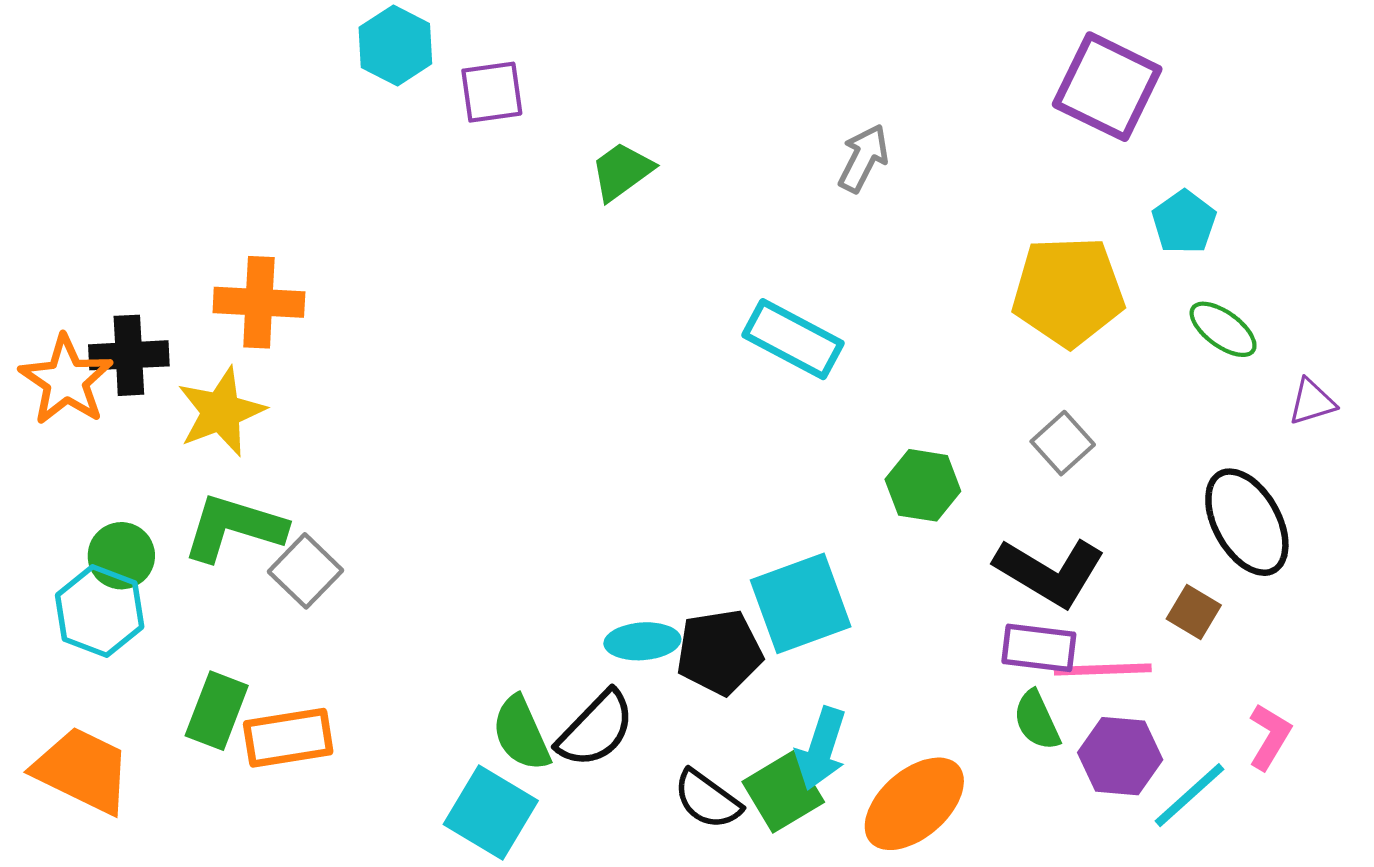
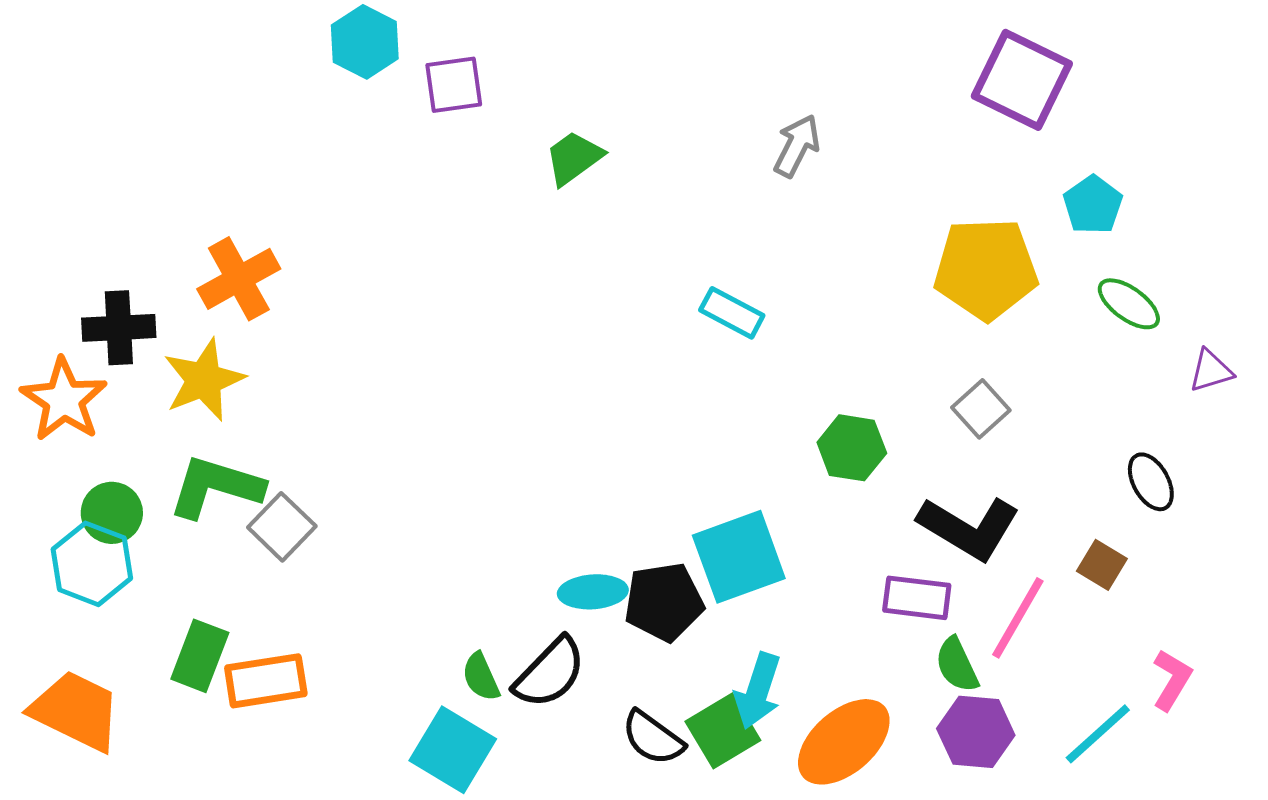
orange cross: (259, 302) -> (239, 279), turned -32
cyan rectangle: (793, 339) -> (732, 313), size x0.7
orange star: (66, 380) -> (64, 400), moved
black ellipse: (1247, 522) -> (1151, 482), size x0.6
purple rectangle: (1039, 648) -> (917, 598), moved
pink line: (1103, 669) -> (1018, 618), turned -58
green semicircle: (521, 733) -> (481, 677), size x0.7
purple hexagon: (1120, 756) -> (976, 732), moved

